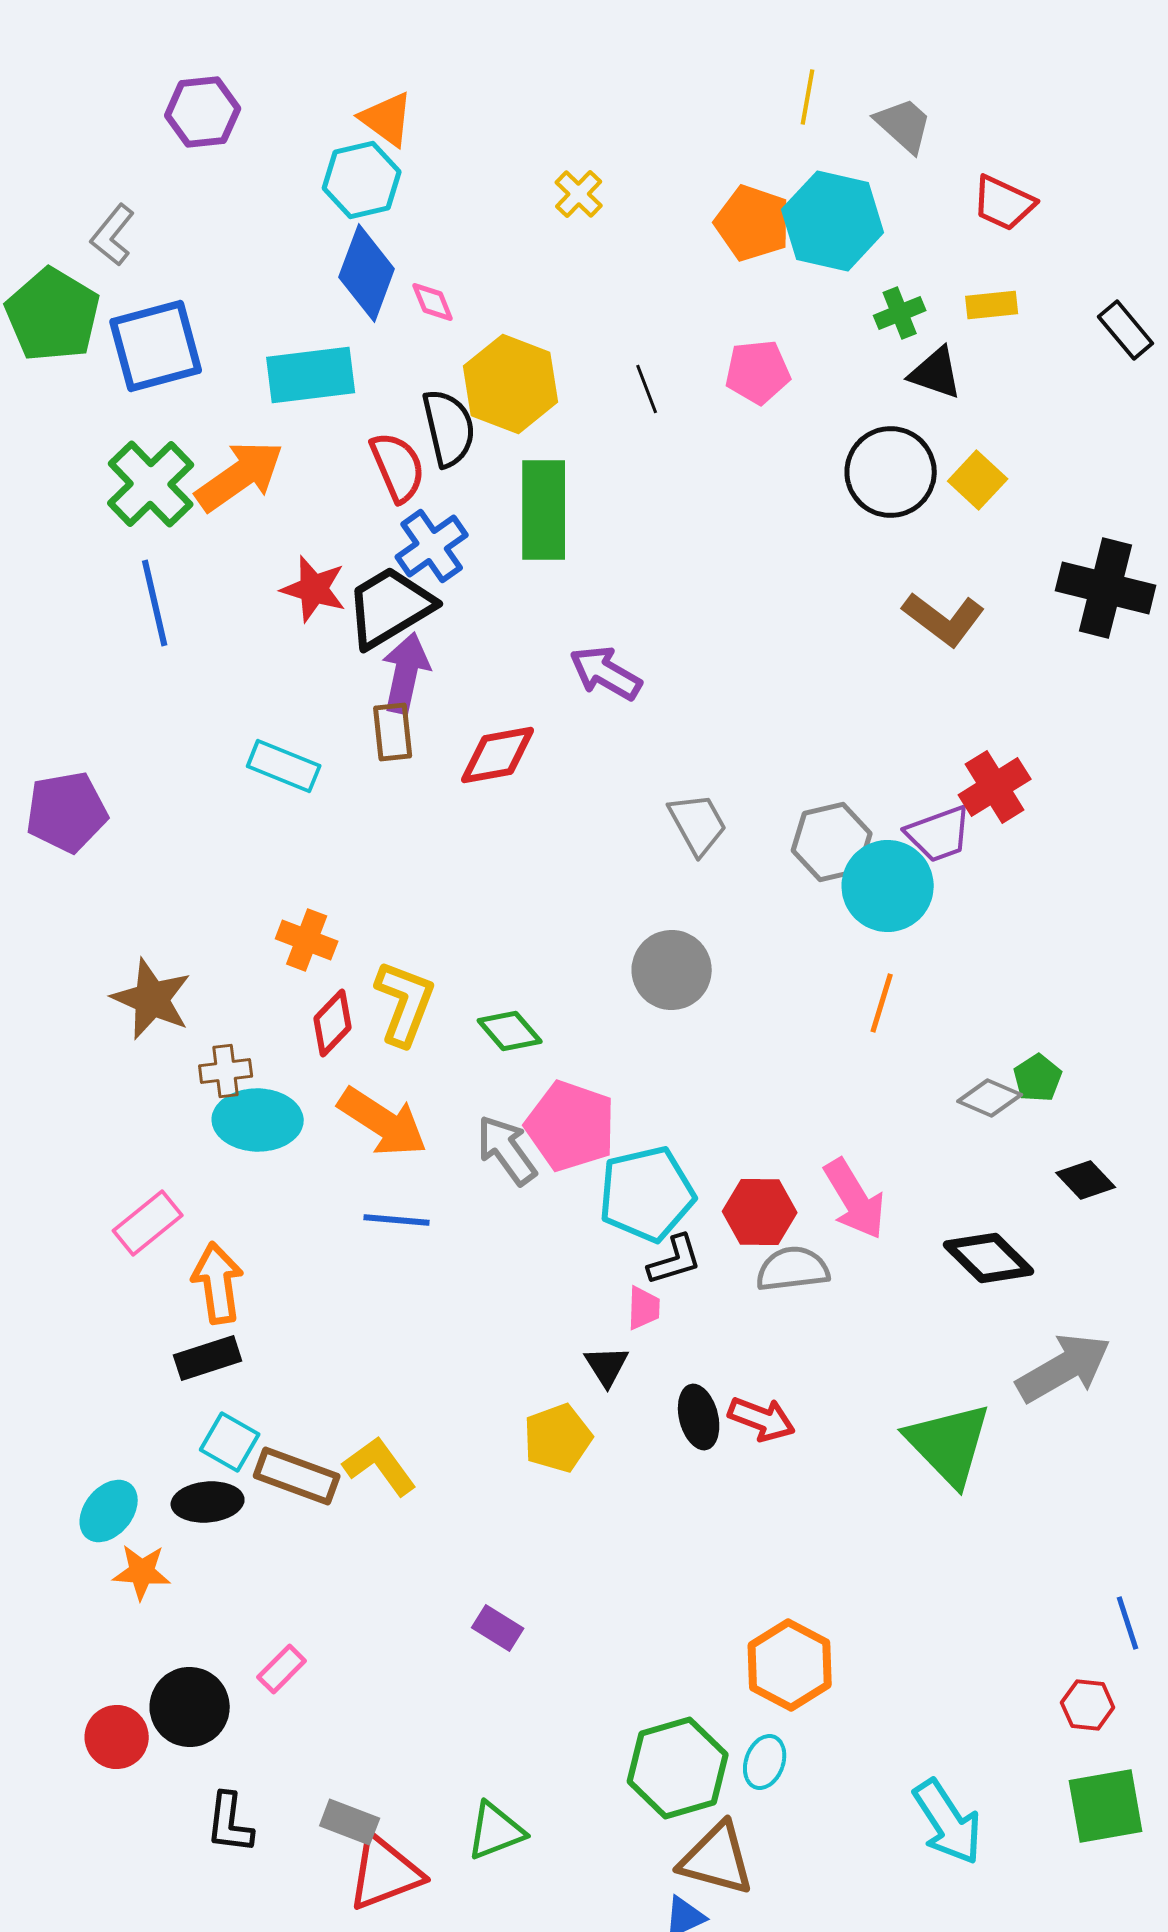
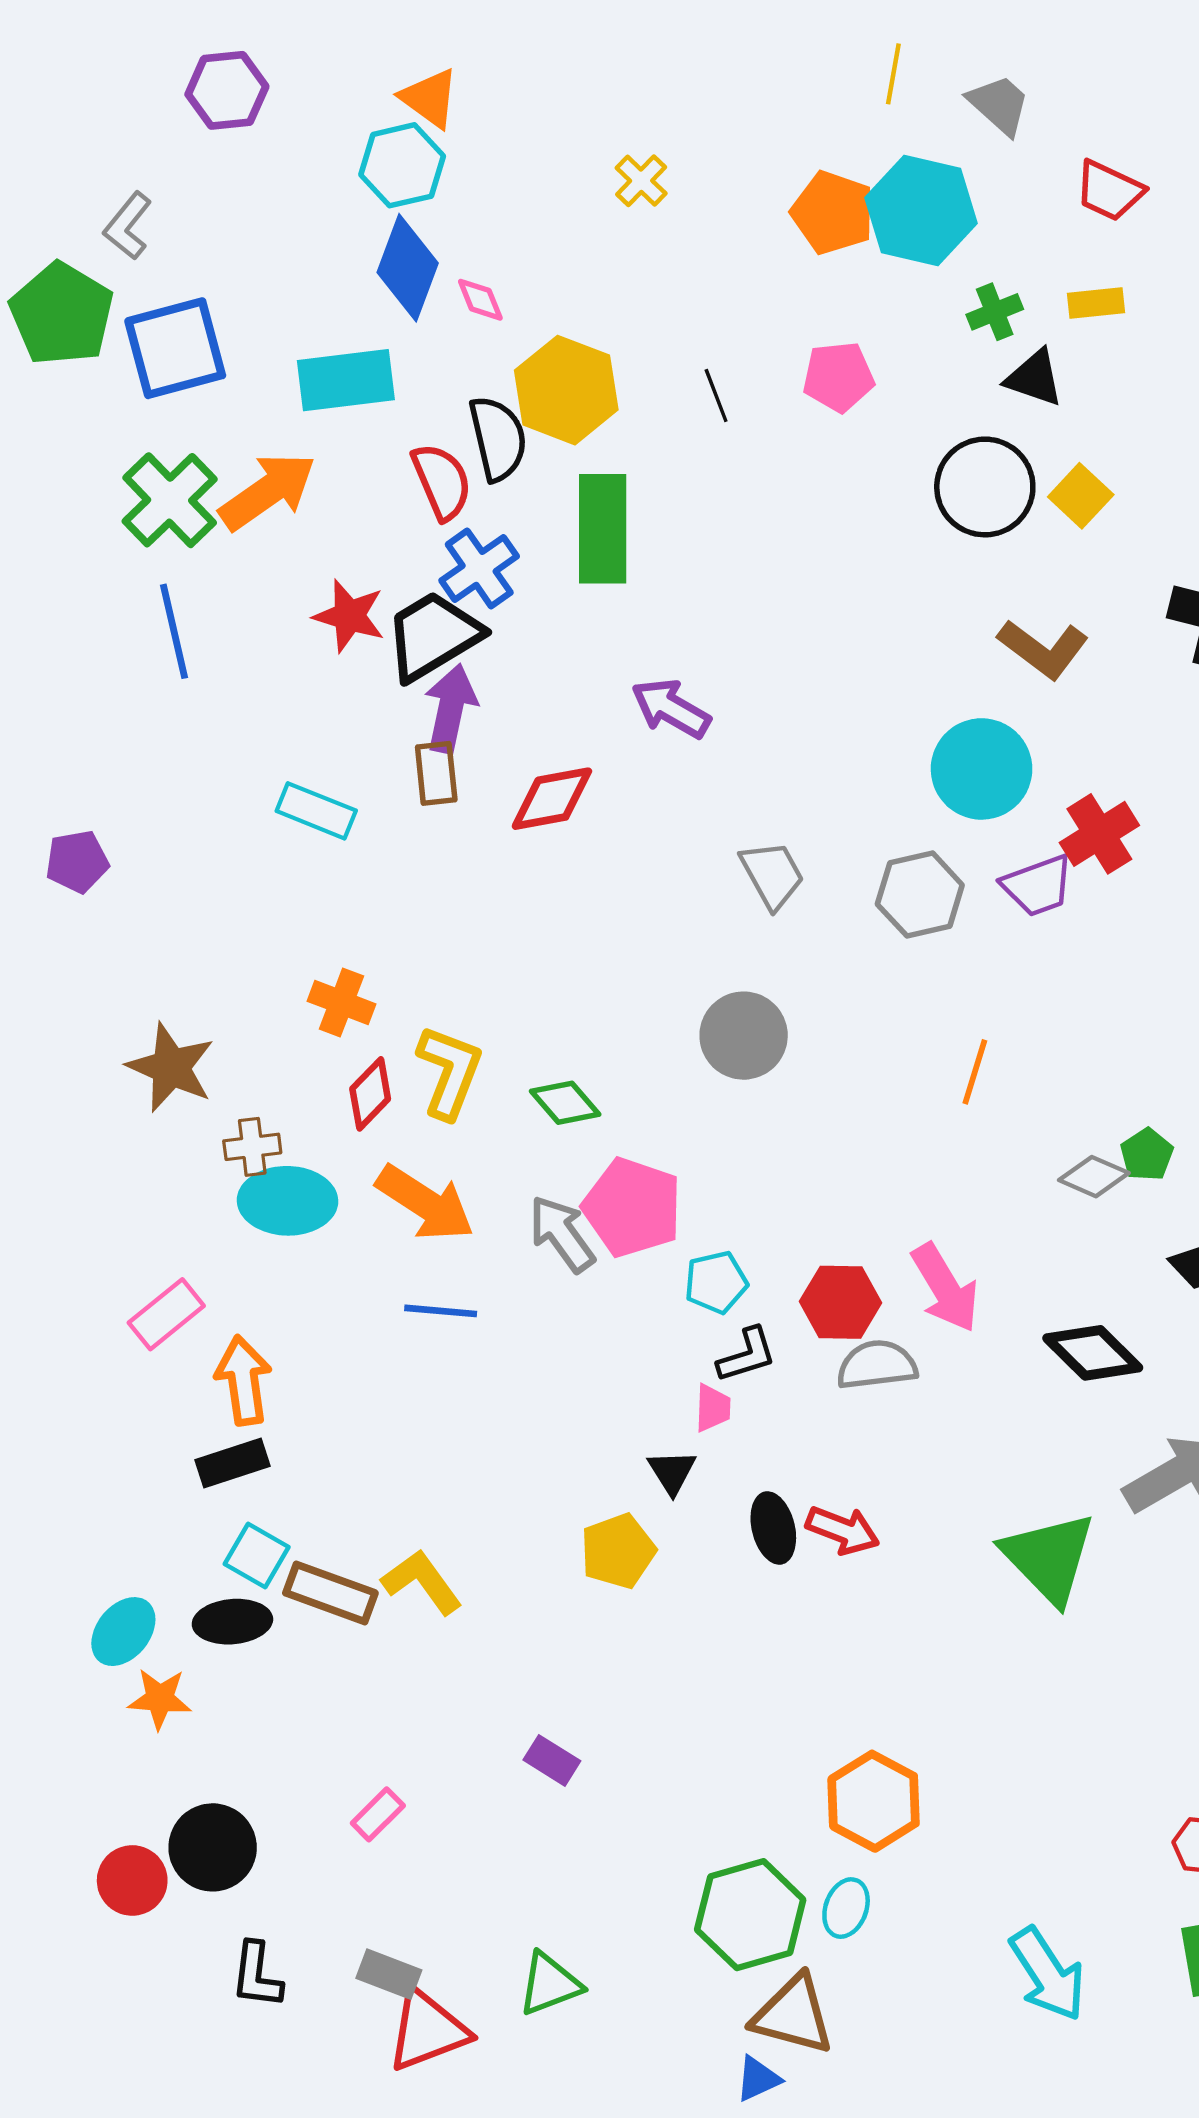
purple pentagon: (67, 812) -> (77, 862), size x0.7
cyan circle: (888, 886) -> (982, 769), moved
cyan pentagon: (647, 1194) -> (716, 1282), size x0.6
pink rectangle: (282, 1669) -> (378, 1814), moved

